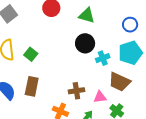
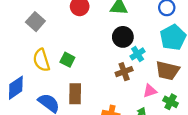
cyan cross: (103, 58) -> (138, 54), moved
brown cross: (76, 91) -> (124, 72), moved

